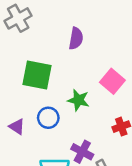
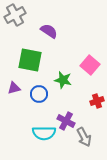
purple semicircle: (76, 38) -> (49, 31), moved, turned -66
purple triangle: (17, 127) -> (14, 88), moved, turned -48

